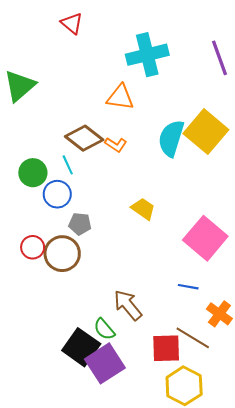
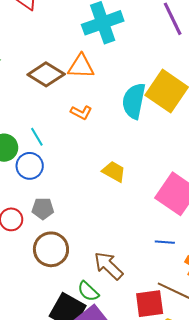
brown diamond: (84, 138) -> (46, 74), moved
gray pentagon: (80, 224) -> (43, 209), moved
brown circle: (62, 254) -> (51, 249), moved

